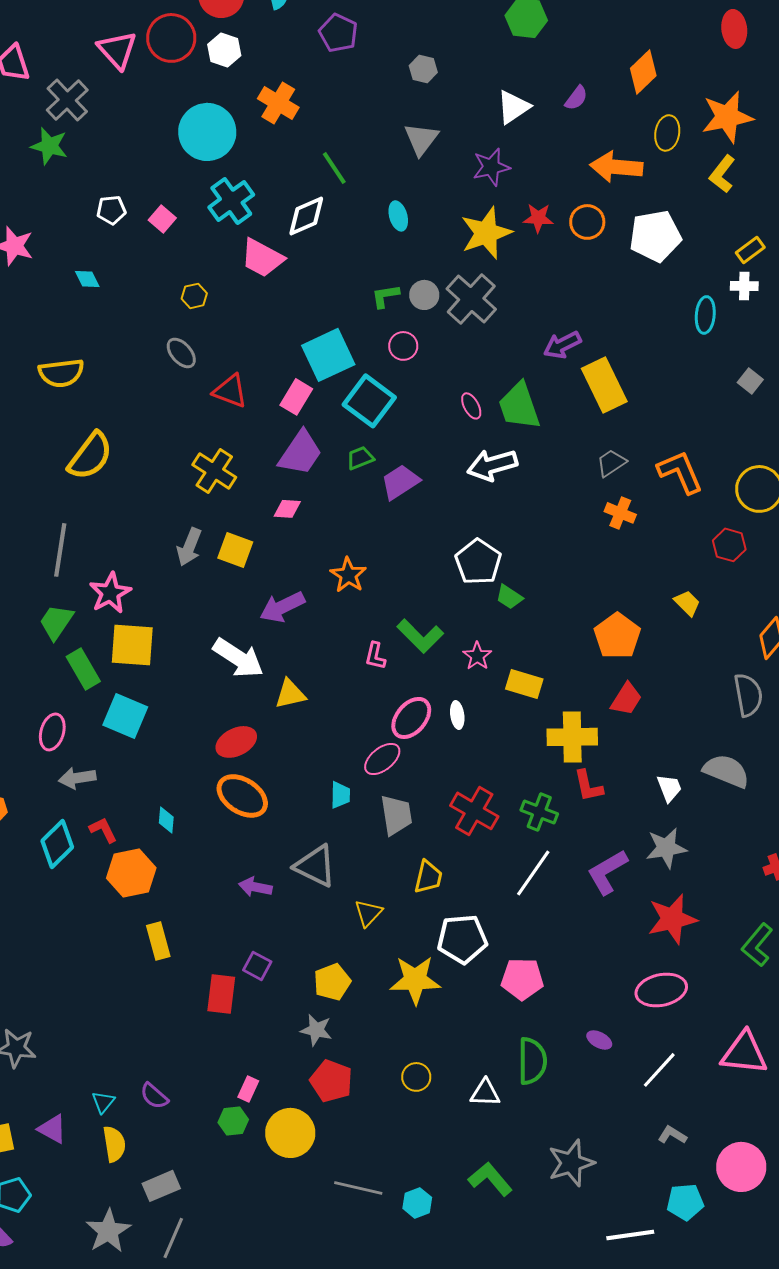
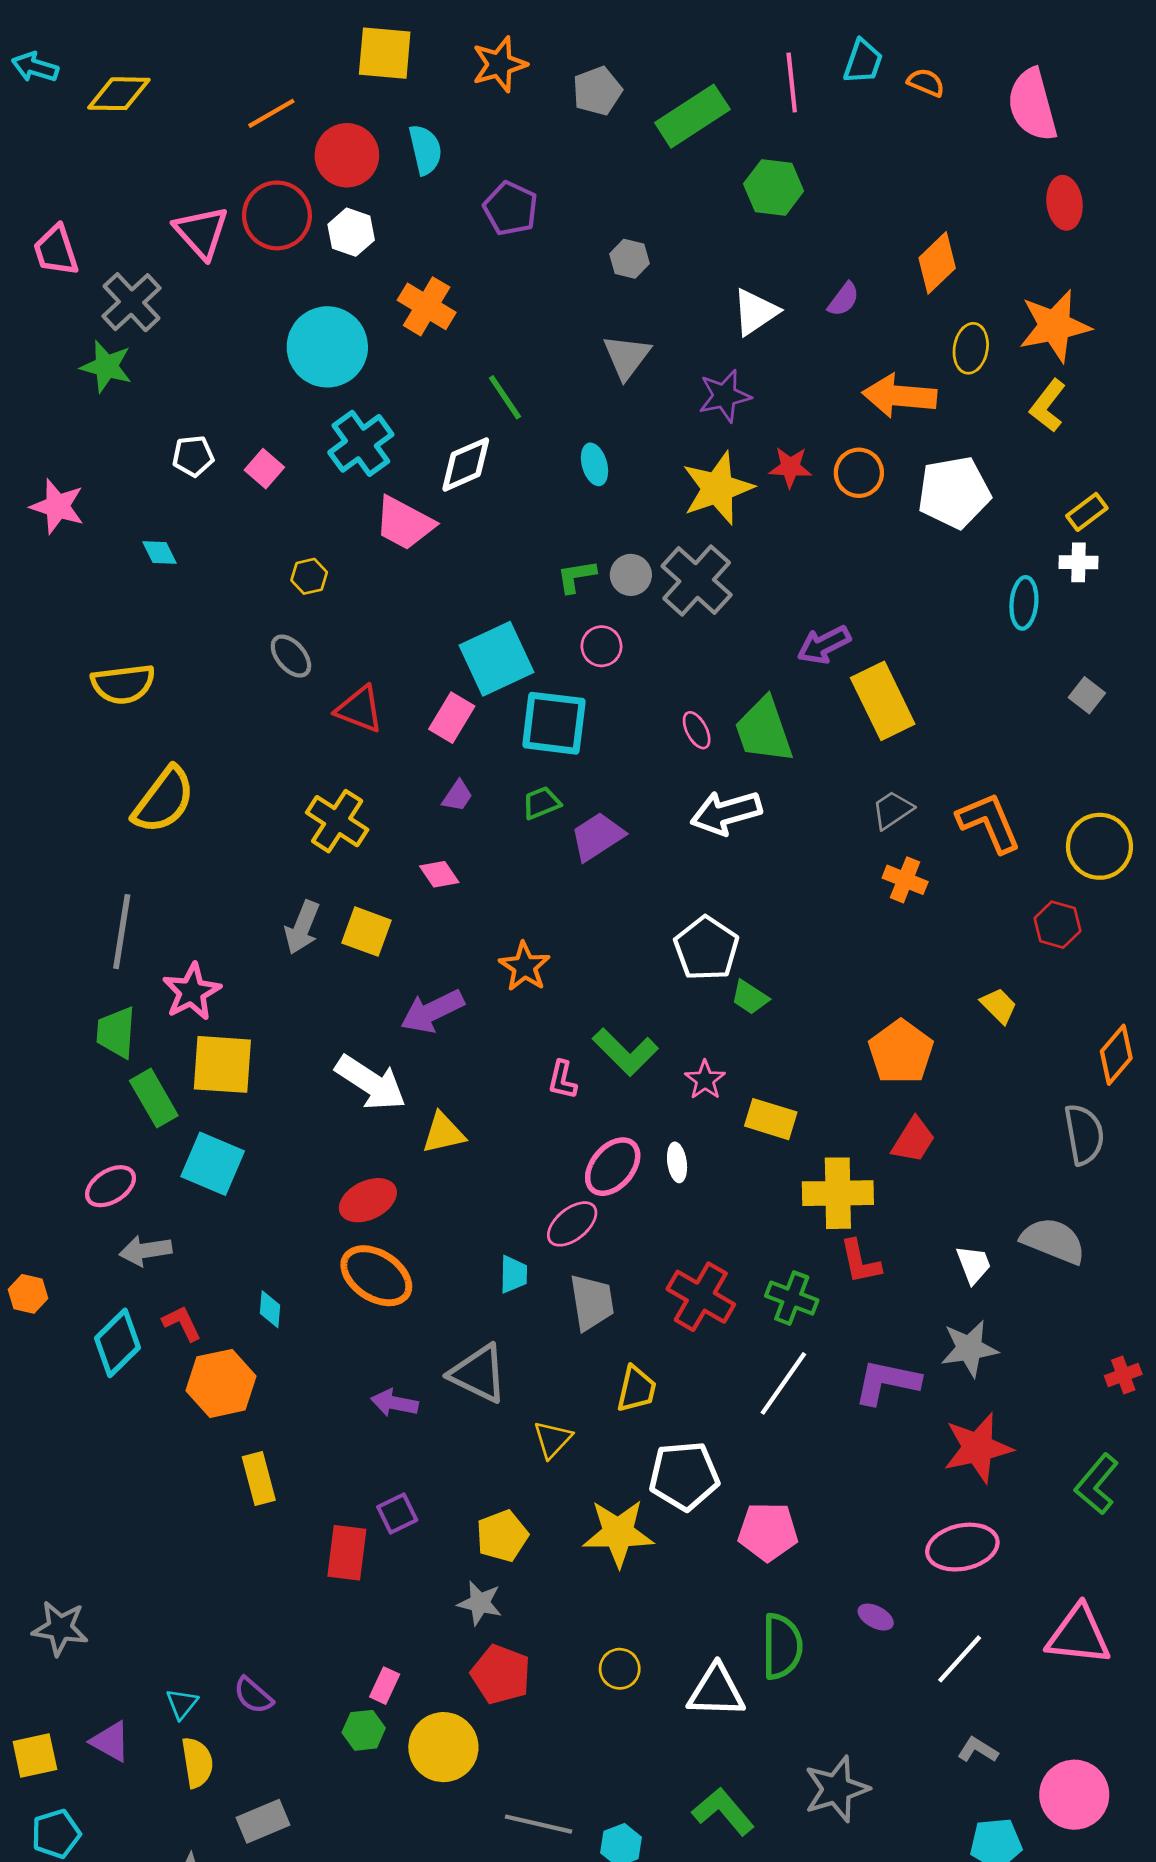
cyan square: (369, 401) -> (554, 723), turned -30
purple trapezoid: (300, 453) -> (457, 796), size x0.5
pink diamond: (287, 509) -> (439, 874), turned 52
green trapezoid: (56, 622) -> (116, 1032), turned -30
pink ellipse: (52, 732) -> (111, 1186), turned 42
purple L-shape: (607, 872) -> (887, 1382), turned 42
purple square: (257, 966) -> (397, 1514), turned 36
white triangle: (485, 1093) -> (716, 1691), size x1.4

